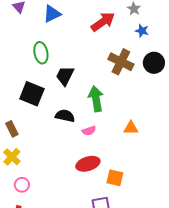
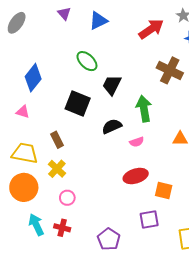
green ellipse: (41, 53) -> (87, 61), turned -35
black semicircle: (65, 116) -> (112, 126), turned -36

